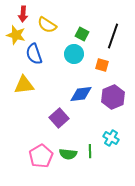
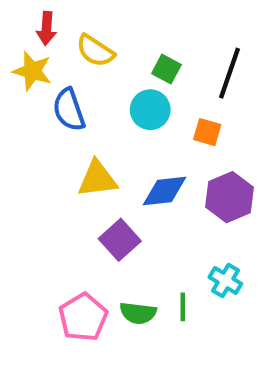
yellow triangle: (24, 85) -> (97, 179), moved

